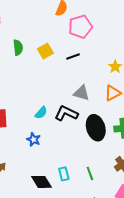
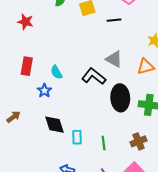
cyan semicircle: (41, 113) -> (56, 72), moved, turned 96
blue star: (34, 140) -> (44, 91), moved
black diamond: (42, 182) -> (54, 125), moved

